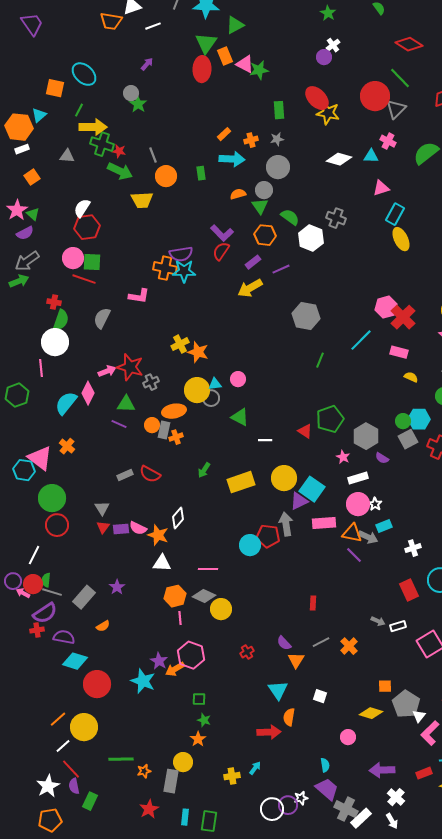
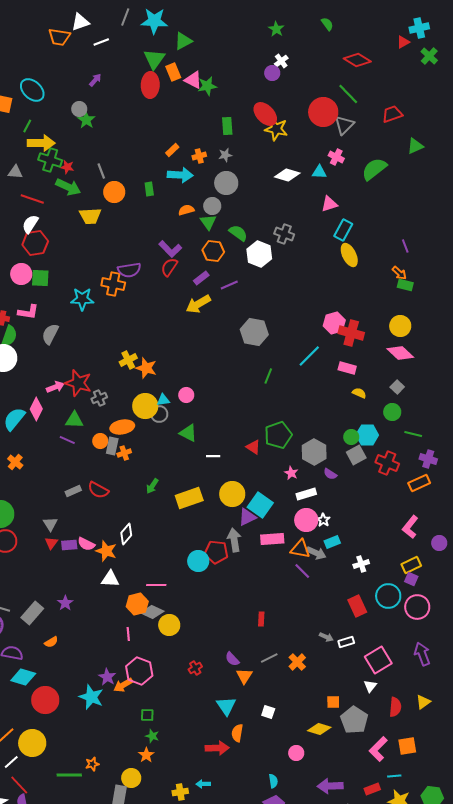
cyan star: (184, 271) -> (82, 299), moved
red line: (84, 279) -> (32, 199), moved
pink L-shape: (139, 296) -> (28, 312), moved
red cross: (403, 317) -> (351, 333), turned -30
orange hexagon: (175, 596) -> (137, 604), moved
white triangle: (419, 716) -> (370, 686), moved
cyan arrow: (255, 768) -> (203, 784), turned -128
orange star: (144, 771) -> (92, 764), moved

